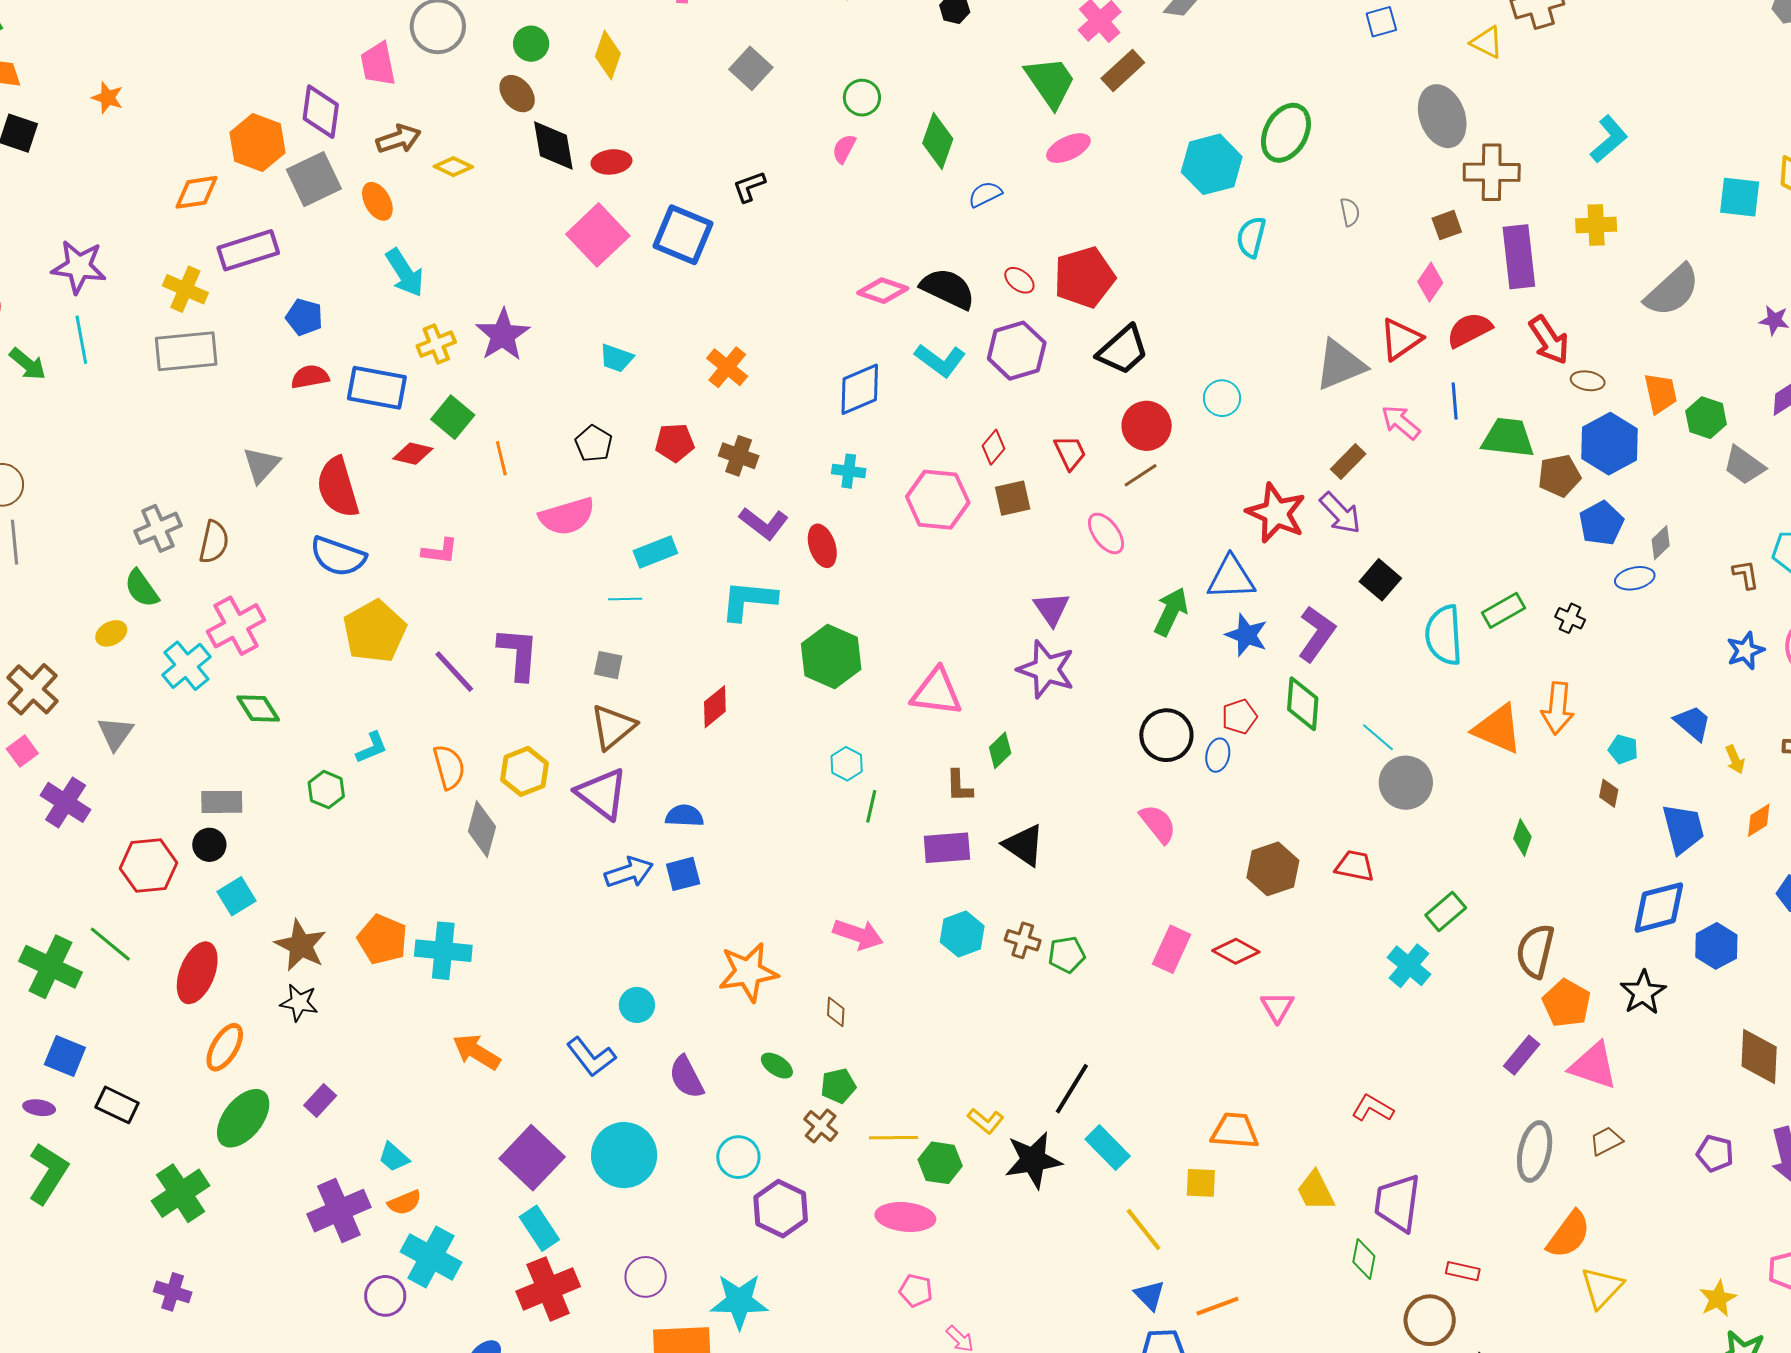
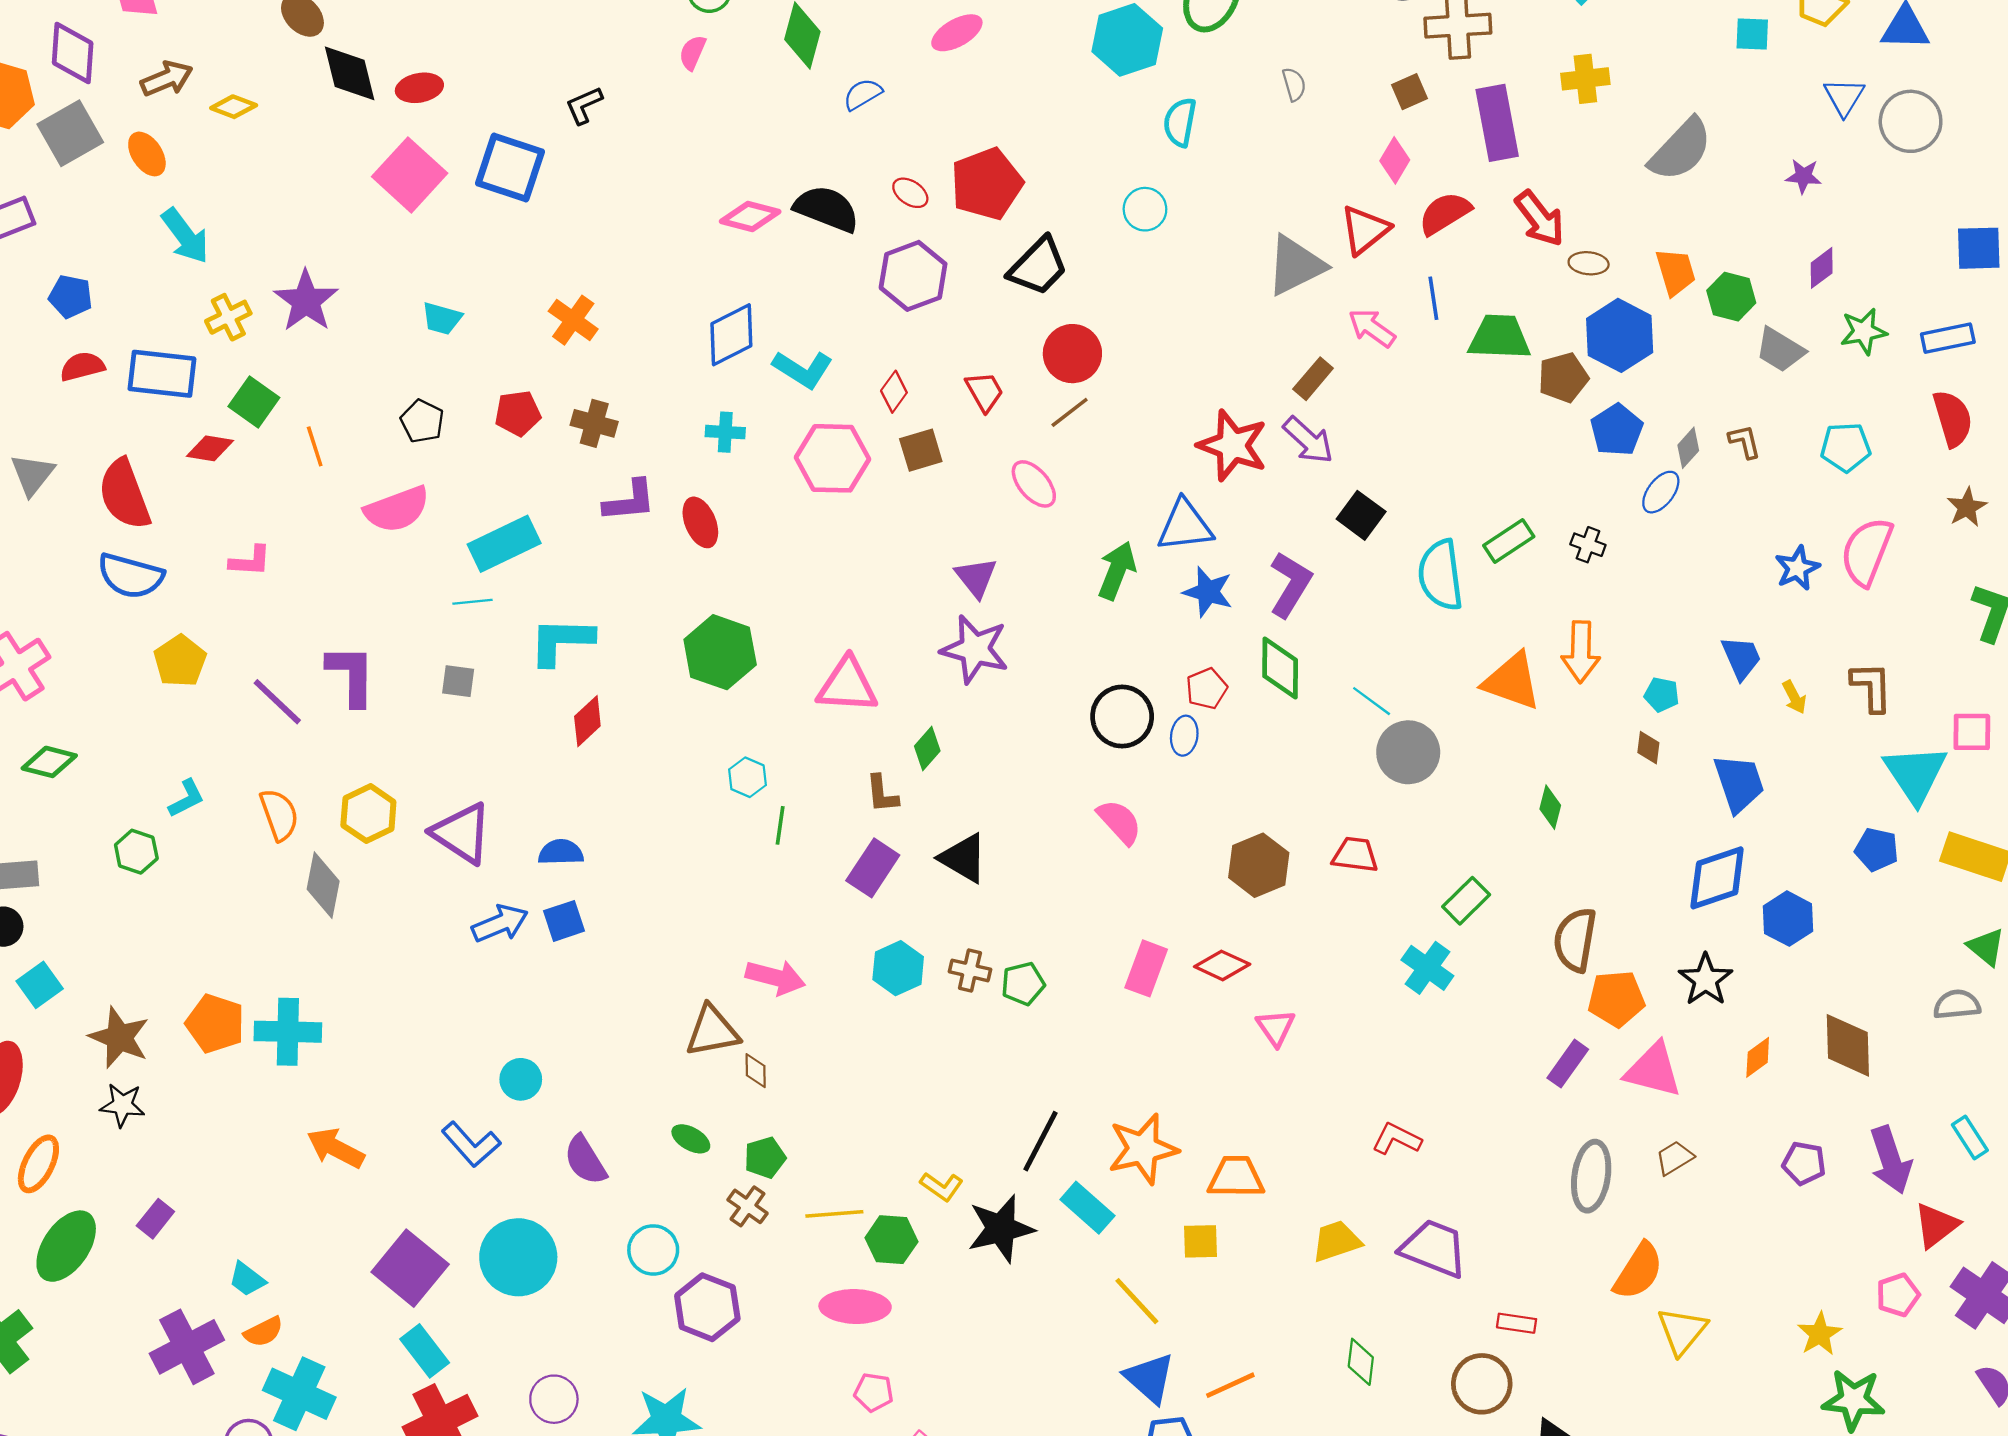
cyan square: (1740, 197) -> (1752, 34), size x0.7
cyan L-shape: (940, 360) -> (803, 369), moved
cyan circle: (1222, 398) -> (1145, 209), moved
purple L-shape: (764, 523) -> (630, 501), turned -39
cyan rectangle: (655, 552) -> (504, 544), size x1.4
brown L-shape: (1746, 574) -> (1745, 442), moved
blue ellipse: (1635, 578) -> (1661, 492), turned -36
cyan L-shape: (748, 600) -> (561, 641), moved
yellow pentagon: (375, 631) -> (180, 661), size x0.7
green diamond: (258, 709) -> (49, 762), turned -39
blue trapezoid: (1693, 723) -> (1741, 658), turned 30
brown triangle: (613, 727) -> (712, 1031), moved, turned 33
orange diamond: (1759, 820) -> (1758, 1057), moved
purple rectangle: (947, 848) -> (873, 868), turned -48
orange star: (748, 972) -> (1143, 1149), moved
orange pentagon: (1567, 1003) -> (1616, 999), turned -30
yellow trapezoid: (1316, 1191) -> (1336, 1241), turned 102
purple trapezoid: (1397, 1203) -> (1434, 1248), turned 108
green diamond: (1364, 1259) -> (1361, 1362), moved
blue triangle: (1150, 1295) -> (1150, 1378), size x1.4

